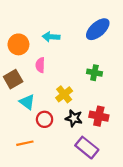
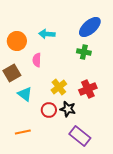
green cross: (94, 73) -> (84, 52), moved
red cross: (99, 116) -> (88, 89), moved, turned -36
red circle: (45, 119) -> (49, 110), moved

